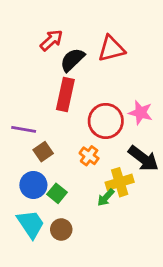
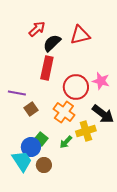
orange cross: (89, 156) -> (64, 112), size x1.5
blue circle: (33, 185) -> (31, 147), moved
green arrow: (106, 198) -> (66, 142), moved

